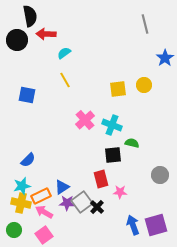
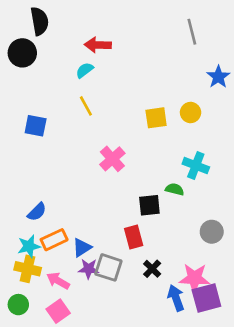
red arrow: (46, 34) -> (98, 45), moved
cyan cross: (112, 125) -> (196, 165), moved
pink star: (120, 192) -> (194, 278), moved, size x1.6
orange rectangle: (41, 196) -> (54, 240), moved
gray square: (82, 202) -> (108, 267), turned -35
black cross: (97, 207) -> (152, 269), moved

